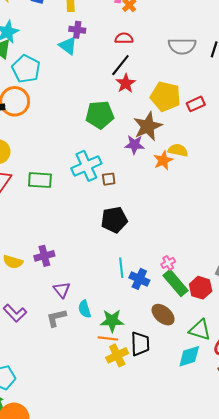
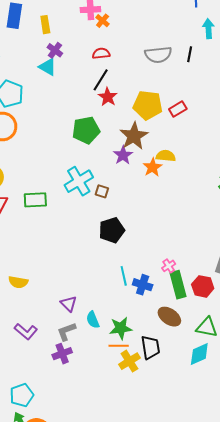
purple cross: (77, 30) -> (55, 50), turned 35
purple star: (134, 145) -> (123, 155), turned -30
brown square: (109, 179) -> (102, 191), turned 32
purple cross: (44, 256) -> (62, 354), moved
green rectangle: (176, 283) -> (178, 285), turned 32

